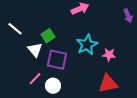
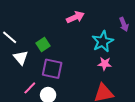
cyan star: (87, 45) -> (103, 41), moved
white triangle: (35, 50) -> (21, 58), moved

